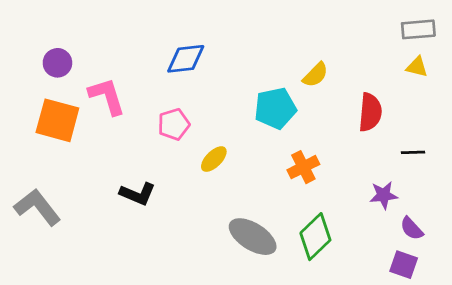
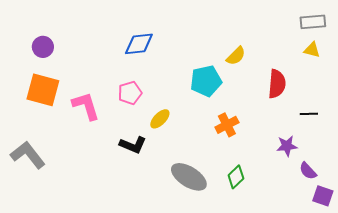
pink L-shape: (107, 96) -> (86, 106), moved
black L-shape: (138, 194) -> (133, 145), moved
green diamond: (315, 237) -> (236, 177), size x0.7
purple square: (404, 265) -> (323, 196), moved

